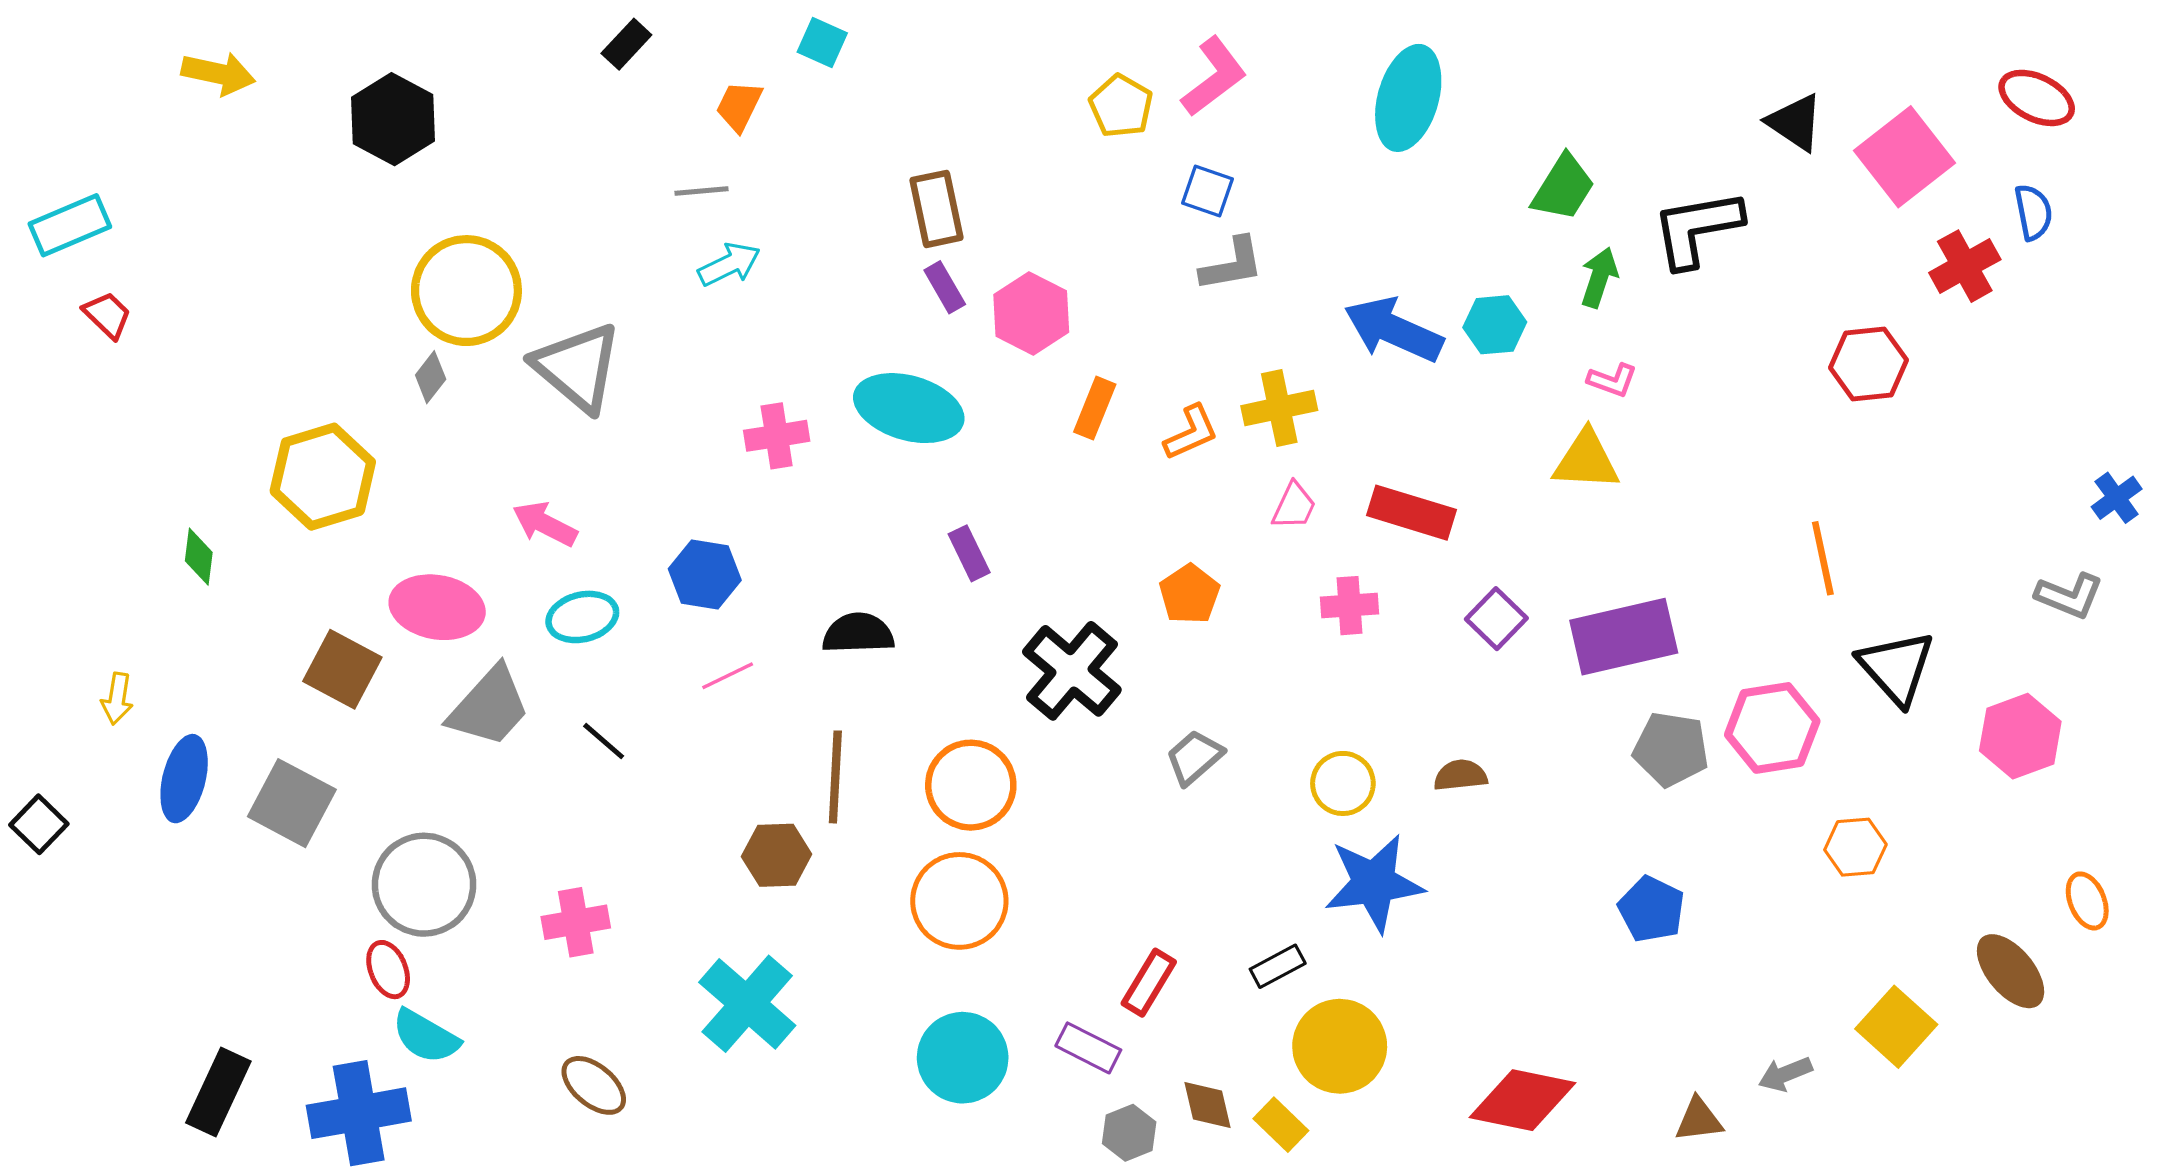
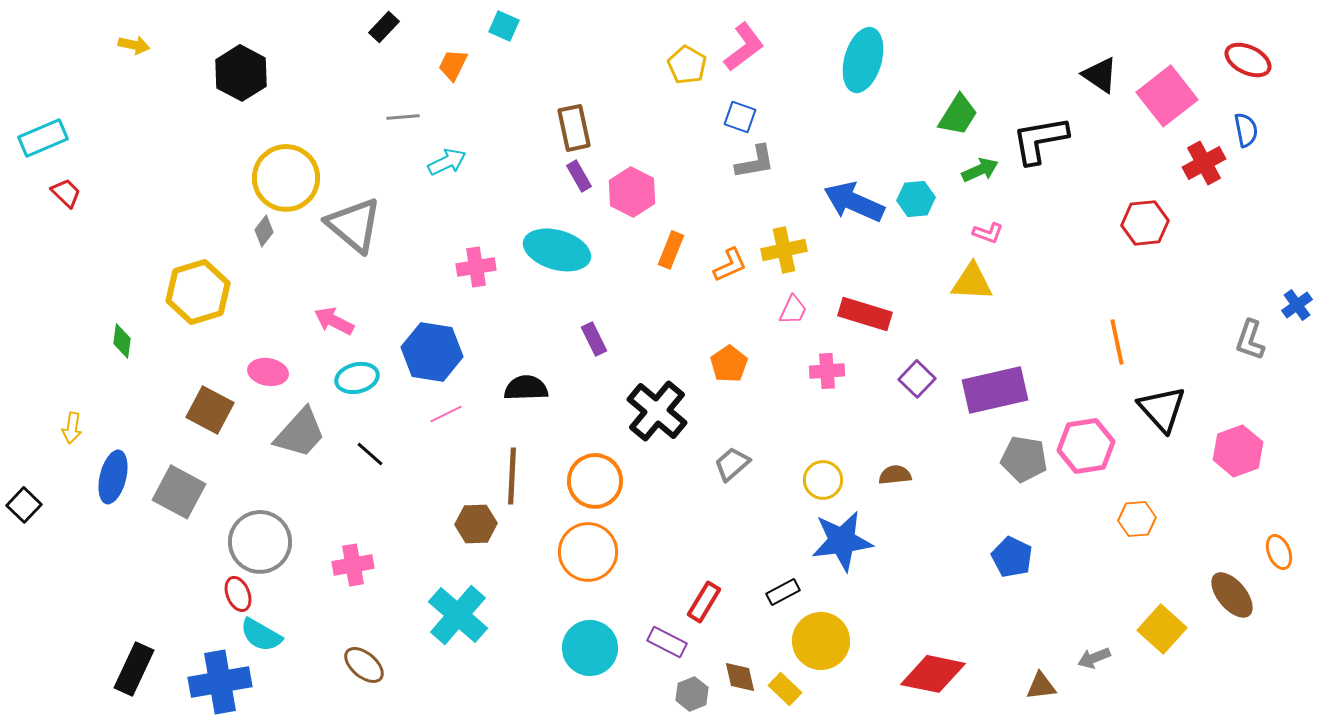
yellow arrow: (218, 73) -> (134, 45), size x0.7
gray line: (701, 191) -> (403, 117), moved
green arrow: (1599, 277) -> (980, 170), turned 48
blue hexagon: (705, 575) -> (432, 352), size x1.4
gray L-shape: (2069, 596) -> (1250, 340), moved, turned 87
pink ellipse: (437, 607) -> (268, 372), size x0.7

